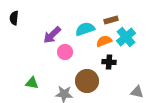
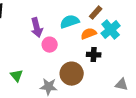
brown rectangle: (111, 20) -> (96, 13), turned -32
purple arrow: (52, 35) -> (37, 28), turned -60
green triangle: (32, 83) -> (17, 76), turned 40

